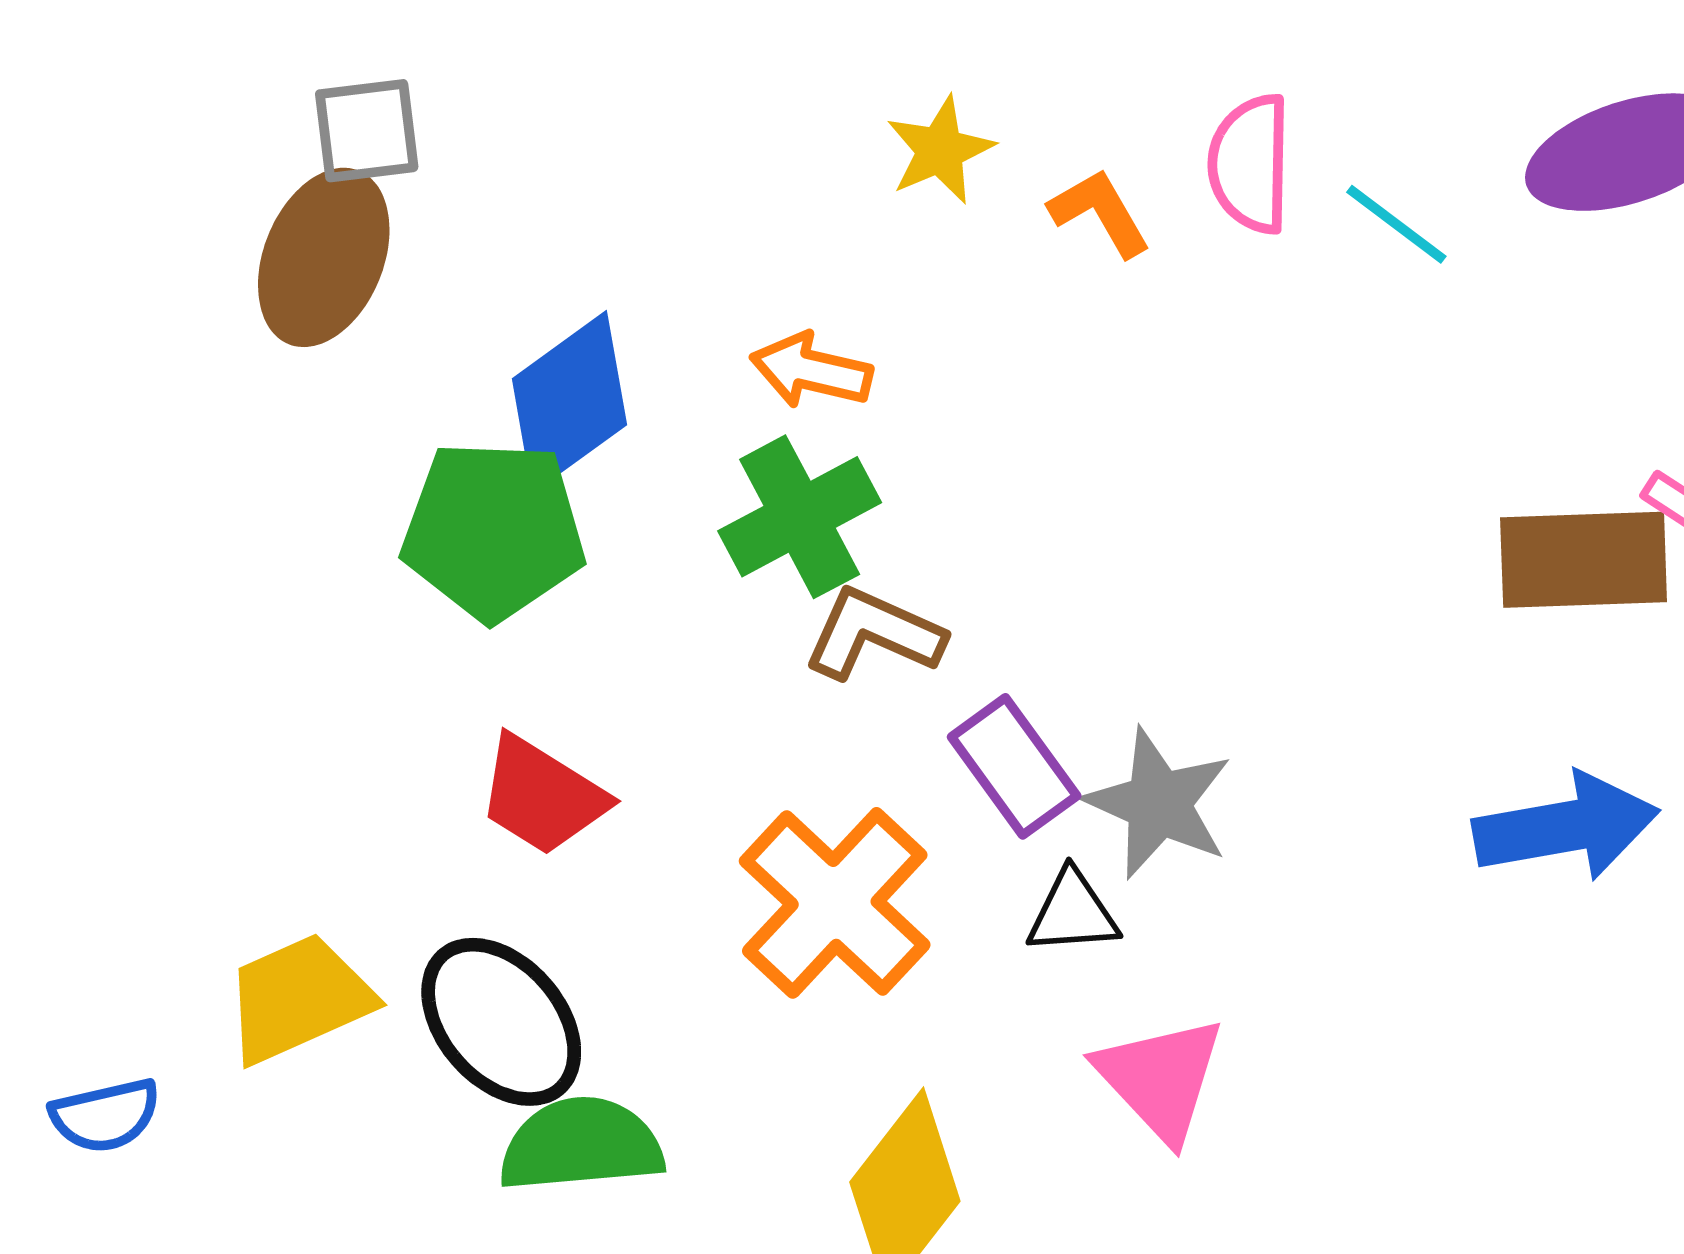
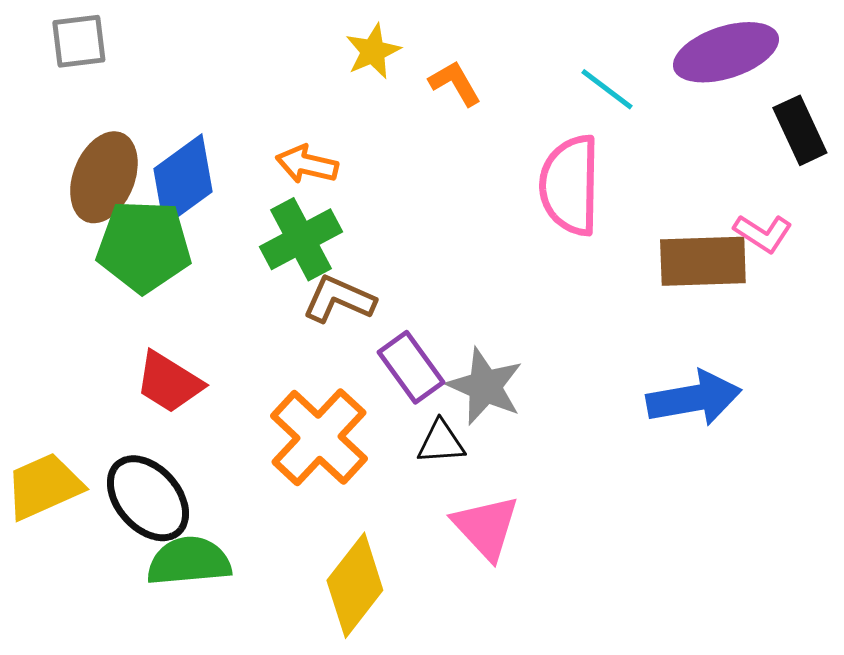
pink semicircle: (1250, 164) -> (570, 185), moved, size x1.4
brown ellipse: (324, 257) -> (104, 177), moved

